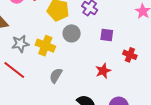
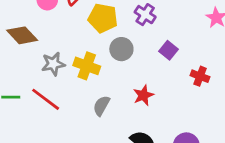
purple square: (107, 35) -> (169, 50), turned 32
red star: (103, 71) -> (143, 95), moved

